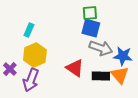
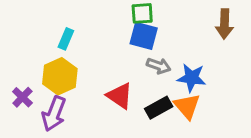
cyan rectangle: (29, 30) -> (66, 39), moved
gray arrow: (101, 48) -> (159, 66), size x0.7
black rectangle: (101, 76) -> (159, 108), turned -30

